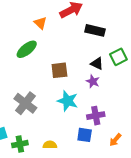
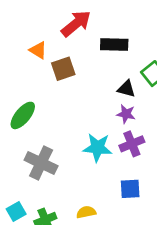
green ellipse: (27, 49) -> (23, 115), moved
brown square: (59, 70) -> (63, 69), moved
purple cross: (96, 116) -> (132, 144), moved

